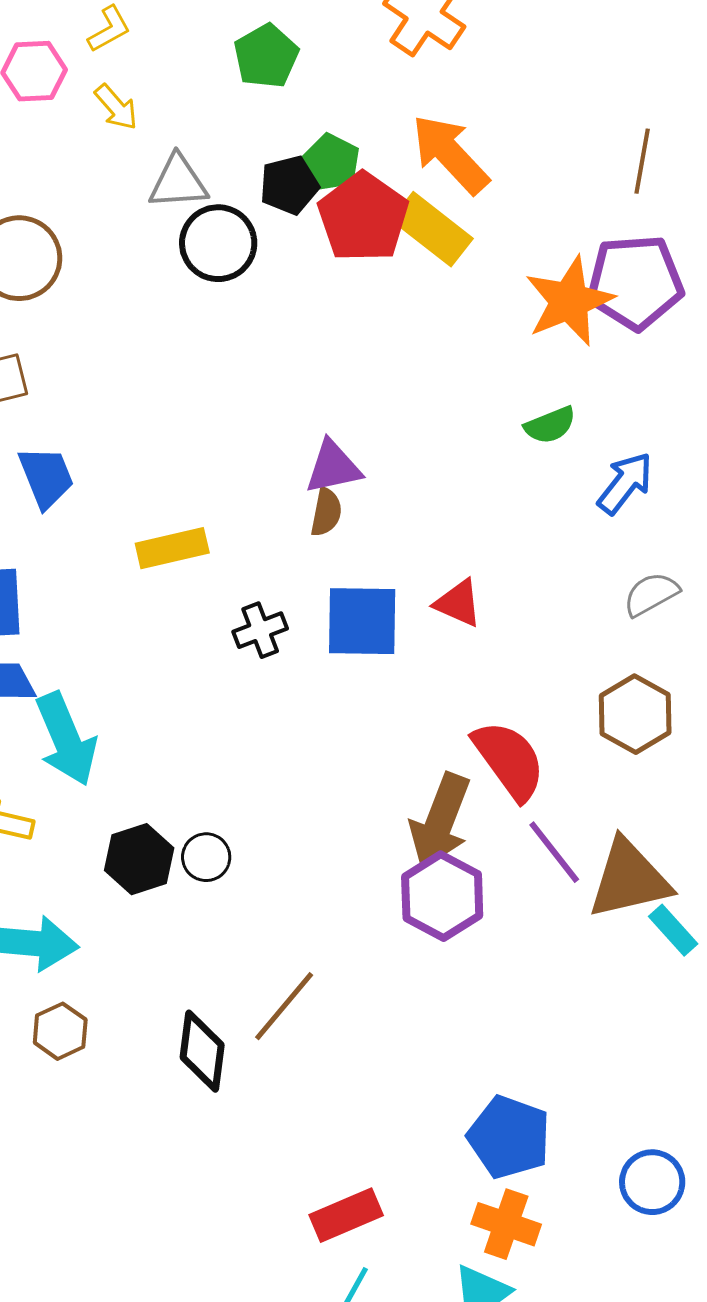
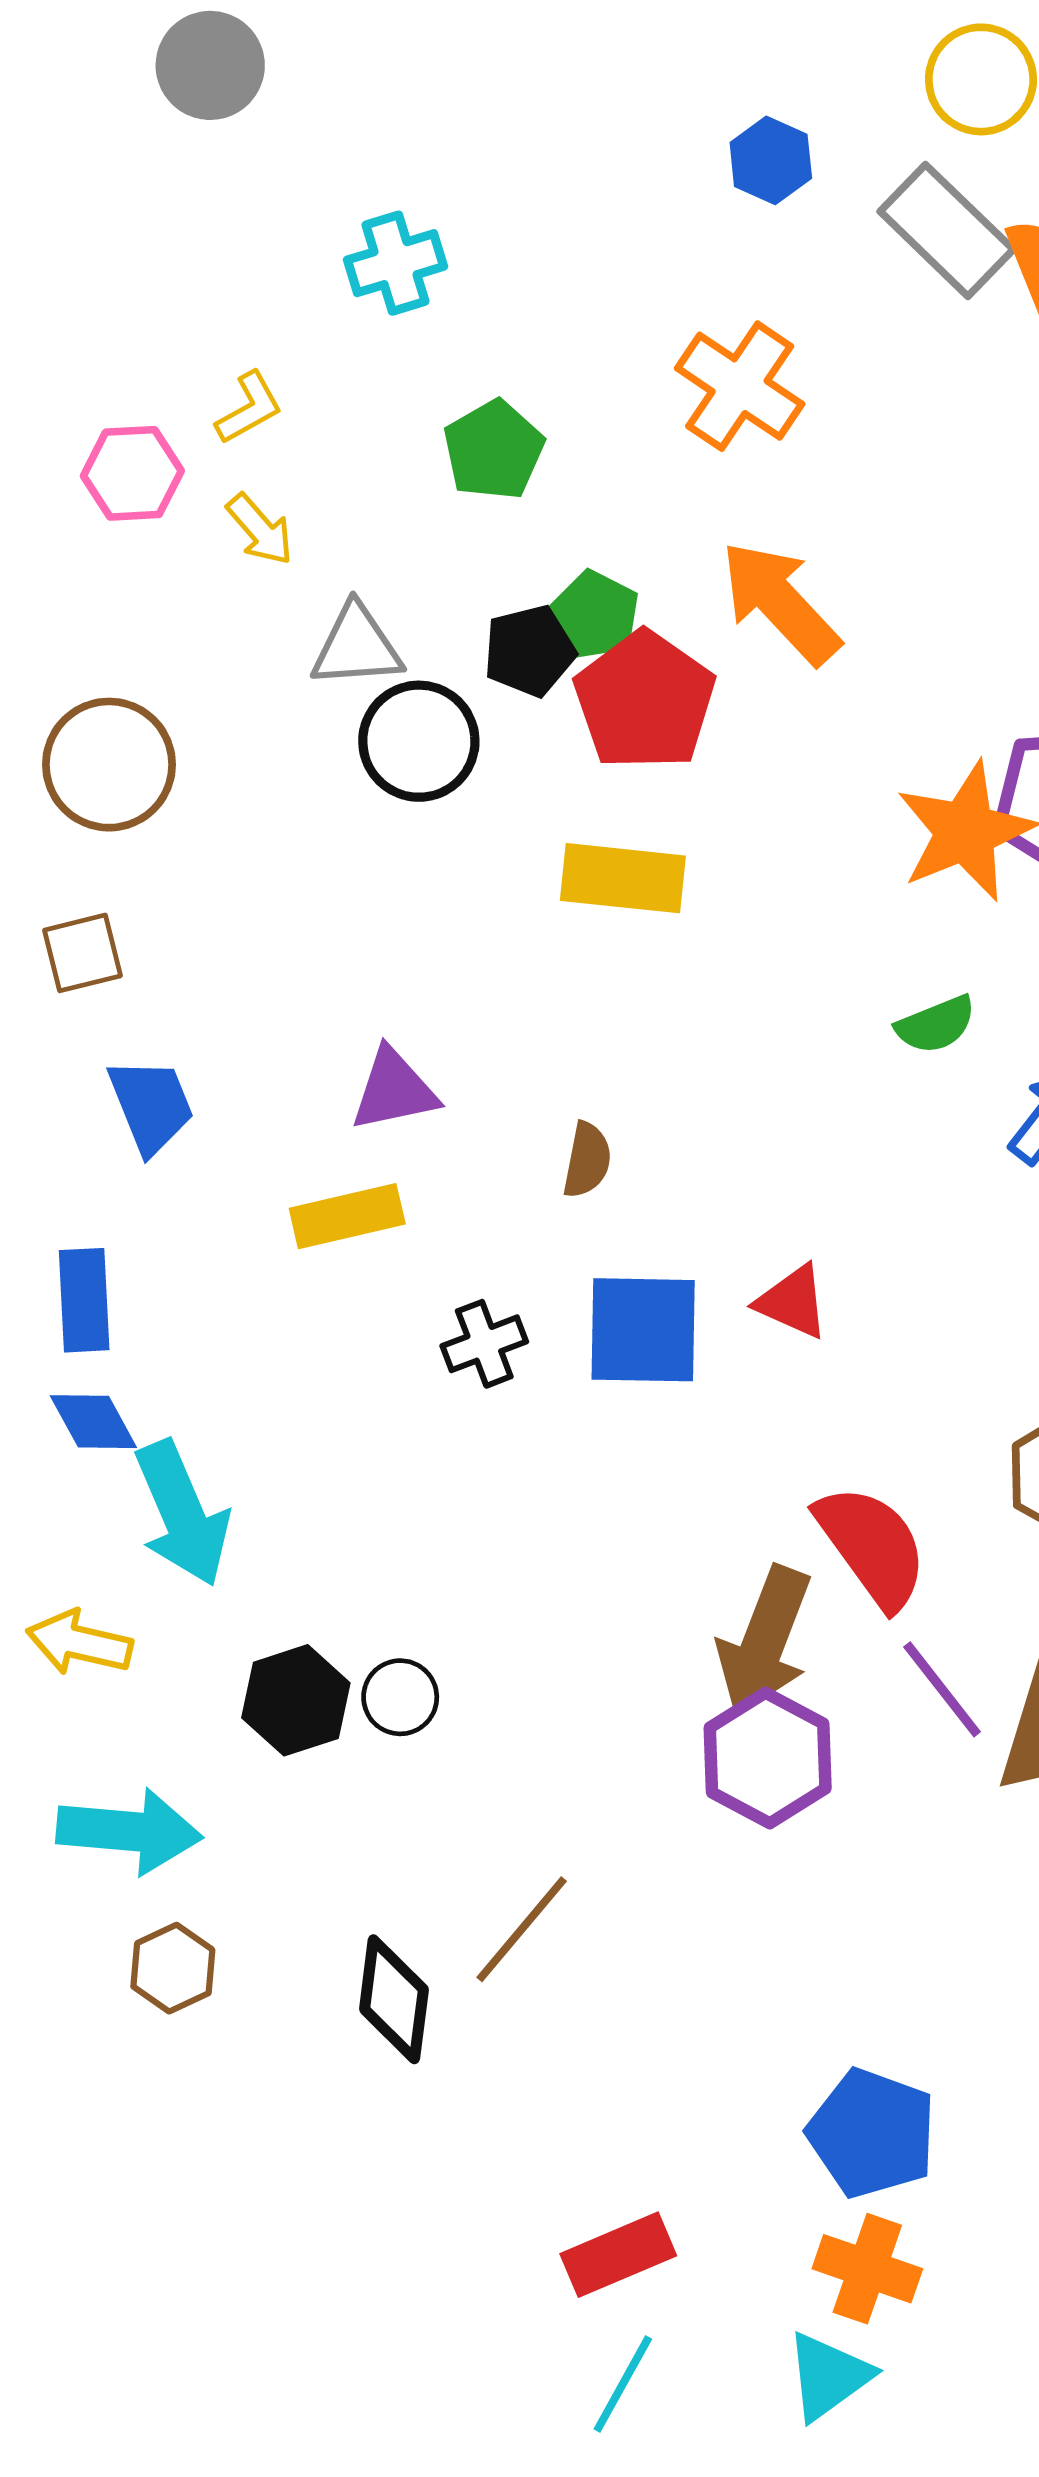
yellow rectangle: (432, 229) -> (623, 878), moved, turned -32
purple triangle: (333, 467) -> (394, 1090), moved

